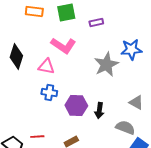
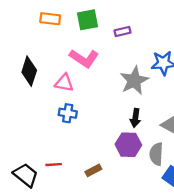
purple hexagon: (76, 106) -> (128, 145), moved
black arrow: (99, 111) -> (135, 118), moved
gray semicircle: (125, 128) -> (156, 154), turned -108

